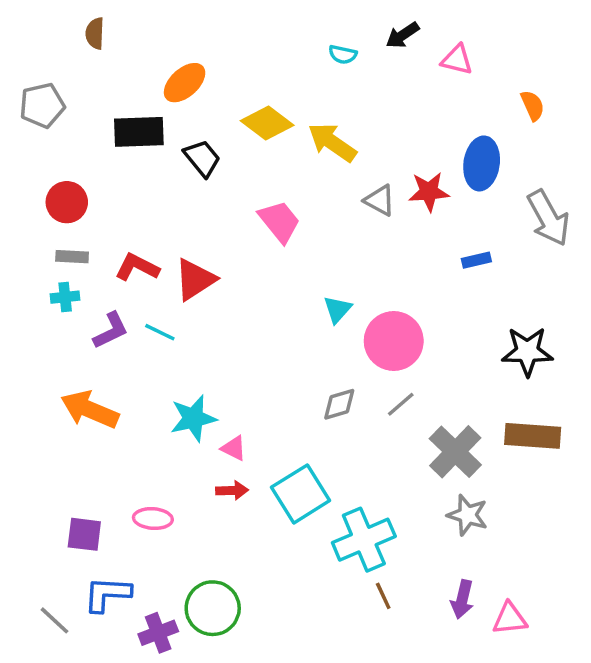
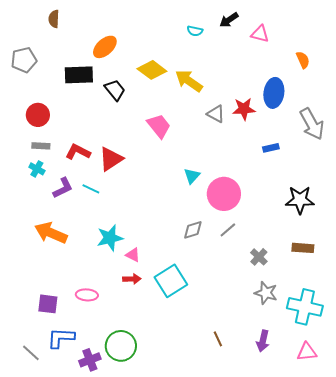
cyan cross: (65, 297) -> (37, 169), turned 35
brown rectangle: (533, 436) -> (303, 248), size x0.7
gray cross: (455, 452) -> (259, 257), size x0.6
cyan cross: (364, 540) -> (305, 307), moved, turned 36
pink triangle: (510, 619) -> (307, 352), moved

